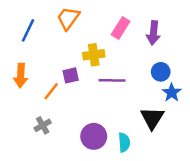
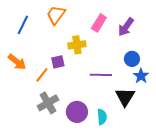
purple arrow: (153, 33) -> (126, 27), turned 30
orange arrow: (21, 75) -> (17, 62), turned -54
purple line: (112, 80) -> (101, 75), moved
gray cross: (43, 125) -> (48, 103), moved, size x1.5

